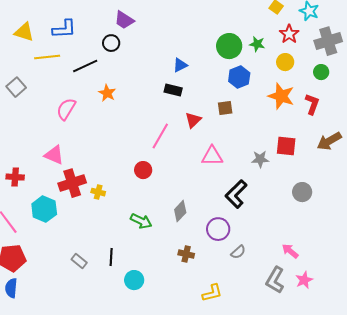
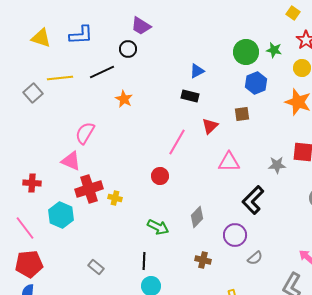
yellow line: (47, 57) -> (60, 78), moved
pink semicircle: (66, 109) -> (85, 133), moved
black line: (111, 257) -> (144, 261), moved

